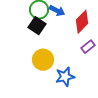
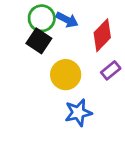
yellow circle: (43, 60) -> (66, 75), moved

